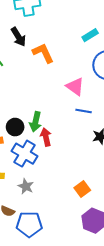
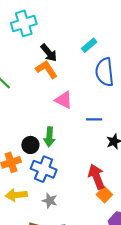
black arrow: (18, 37) -> (49, 53), moved
pink triangle: (75, 87) -> (64, 100), moved
red arrow: (46, 137) -> (96, 177), moved, size x1.4

